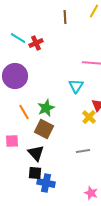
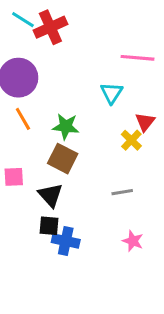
red cross: (36, 43) -> (50, 27), size x1.5
green star: (46, 108) -> (66, 126), turned 30
orange line: (24, 112) -> (23, 119), moved
pink star: (91, 193) -> (133, 241), moved

